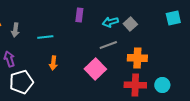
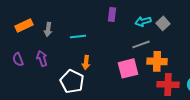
orange cross: (137, 58) -> (157, 61), moved
pink square: (95, 69) -> (128, 68), turned 30
white pentagon: (21, 82) -> (72, 81), moved, turned -30

